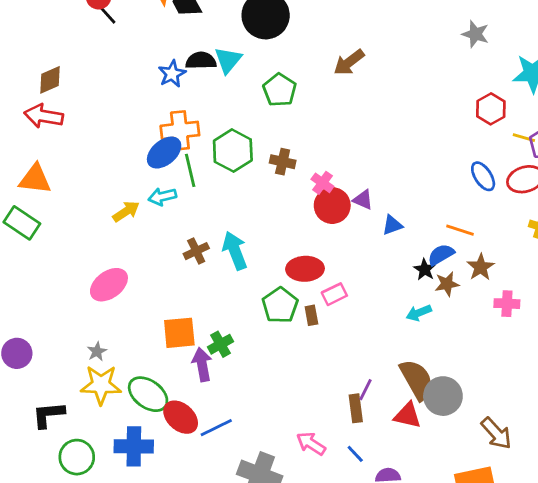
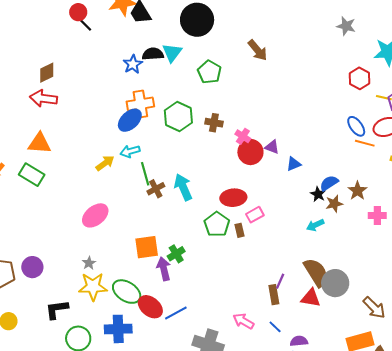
brown arrow: (349, 62) -> (258, 50), turned -90
green line: (190, 170) -> (145, 174), moved
orange line: (460, 230) -> (365, 143), moved

